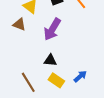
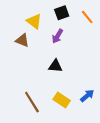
purple arrow: (52, 29) -> (57, 36), moved, size x0.6
black triangle: (50, 60) -> (55, 66), moved

